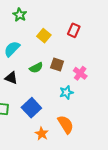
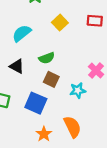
red rectangle: (74, 30) -> (95, 21), turned 64
brown square: (57, 65) -> (51, 79), moved
blue square: (31, 108) -> (36, 103), turned -30

